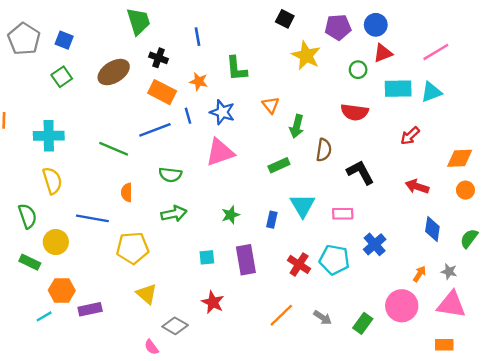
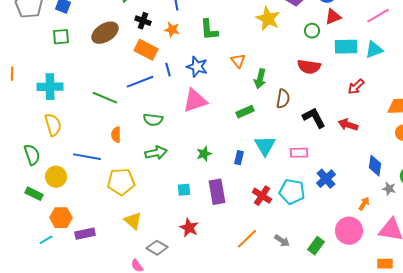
green square: (62, 77) -> (61, 37), turned 30
orange star: (199, 81) -> (172, 30), moved
red arrow: (417, 187) -> (348, 125), moved
gray star: (449, 272) -> (389, 189), moved

